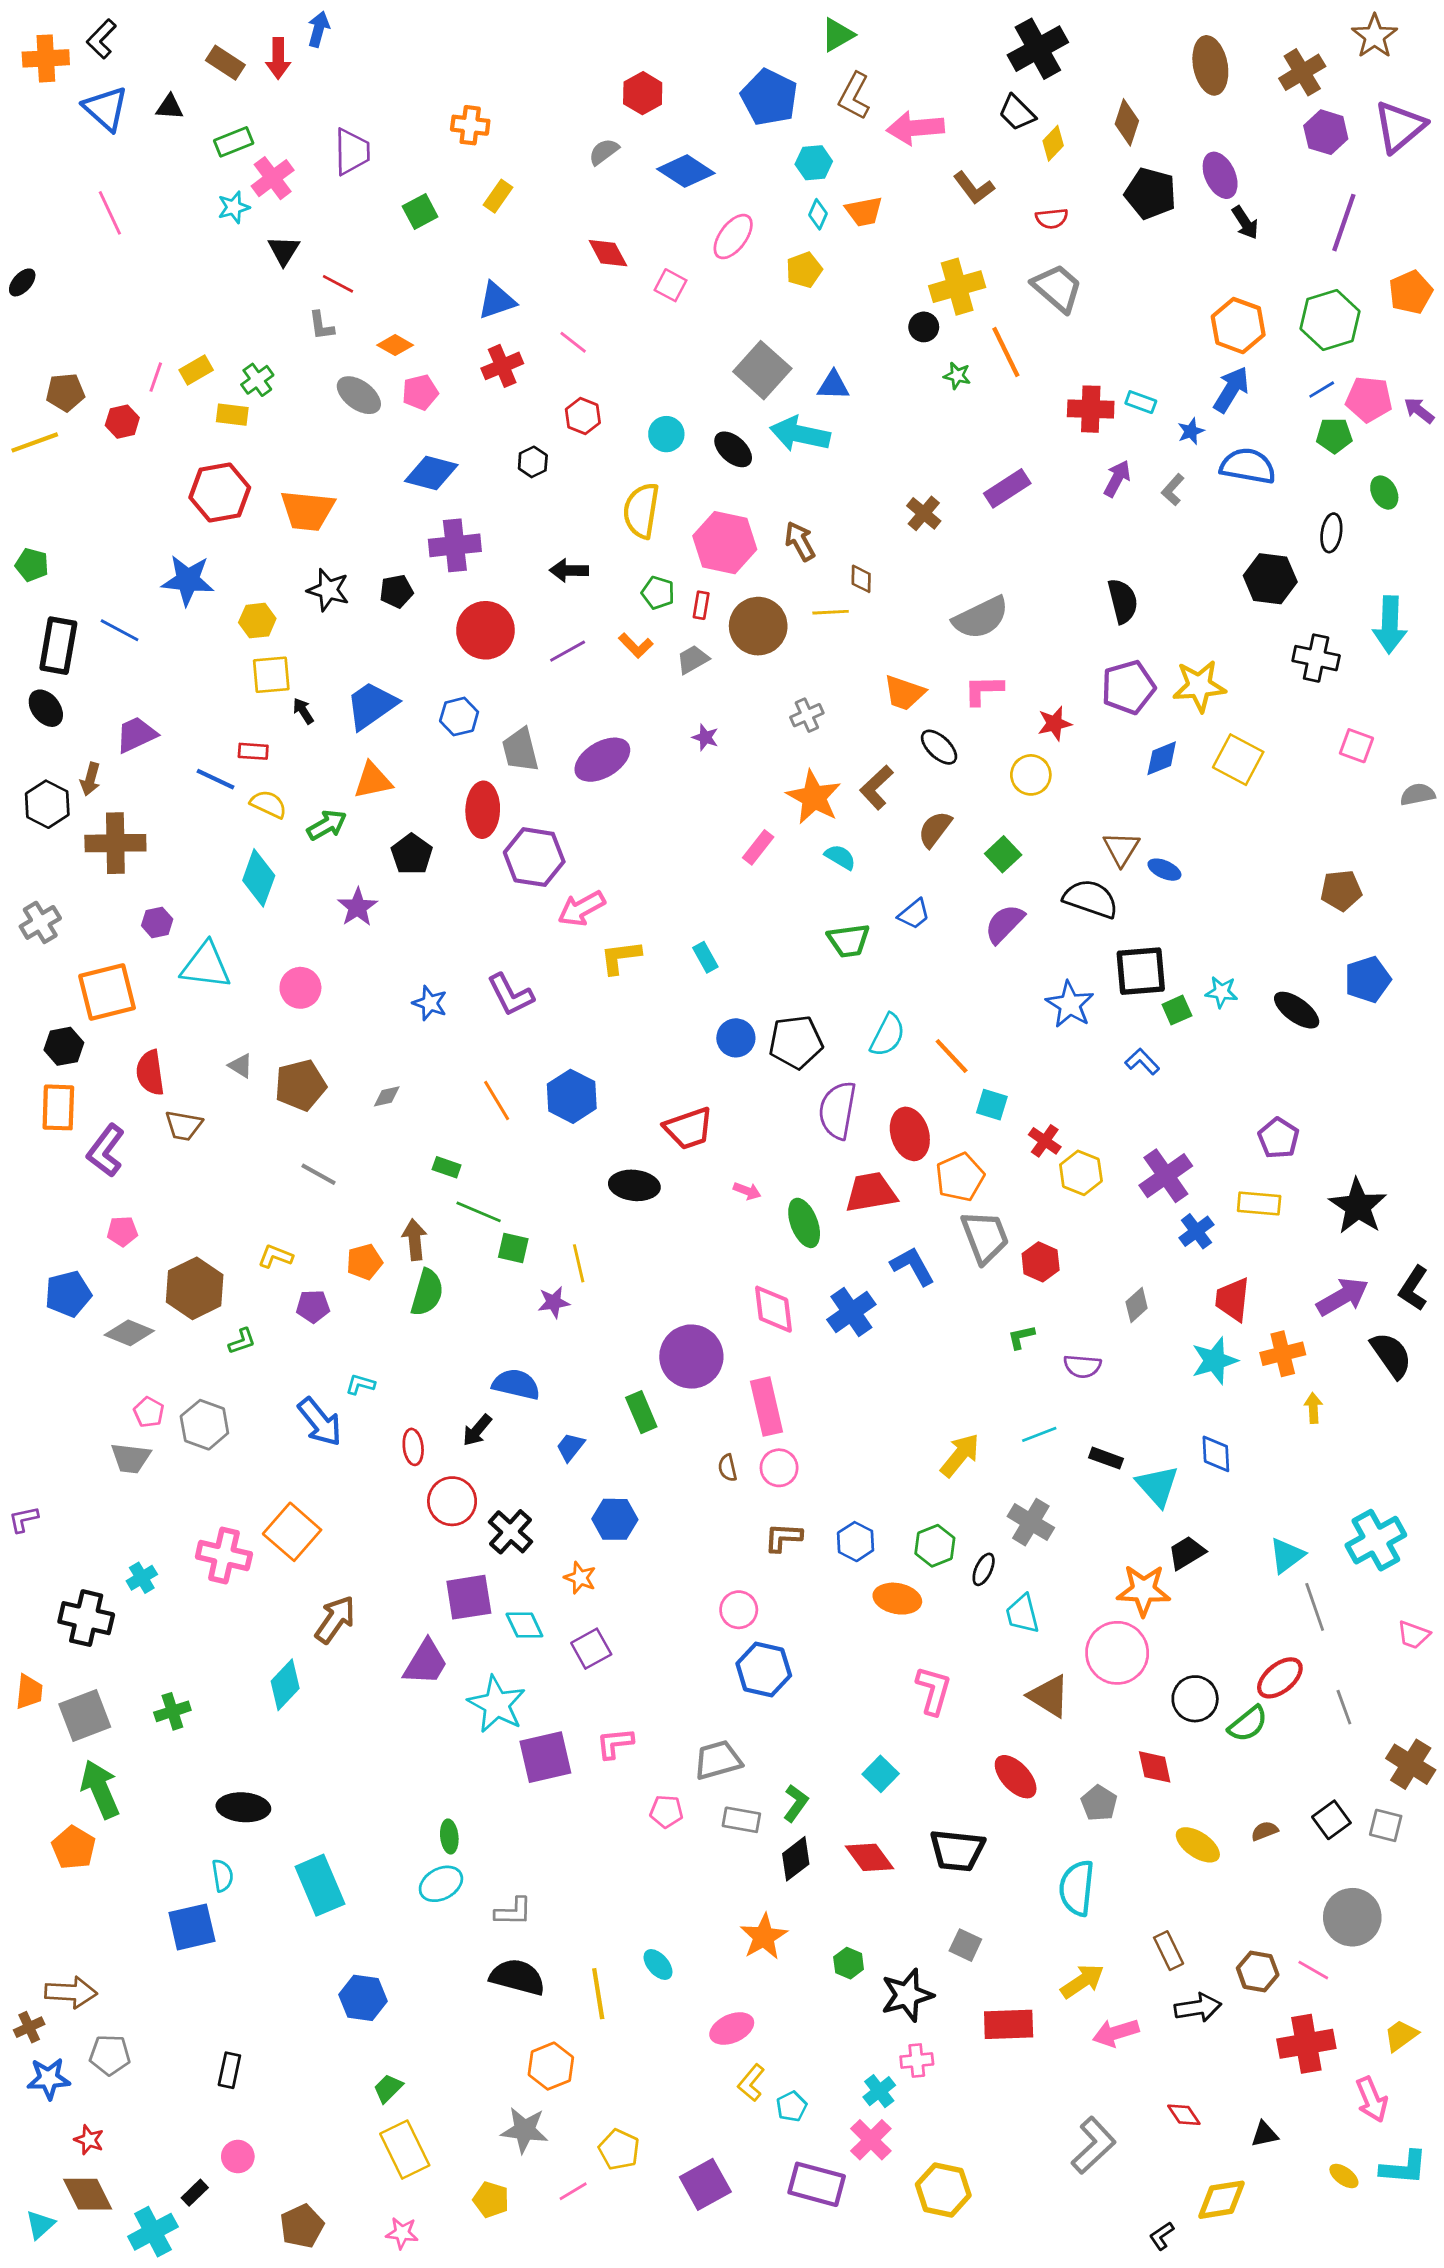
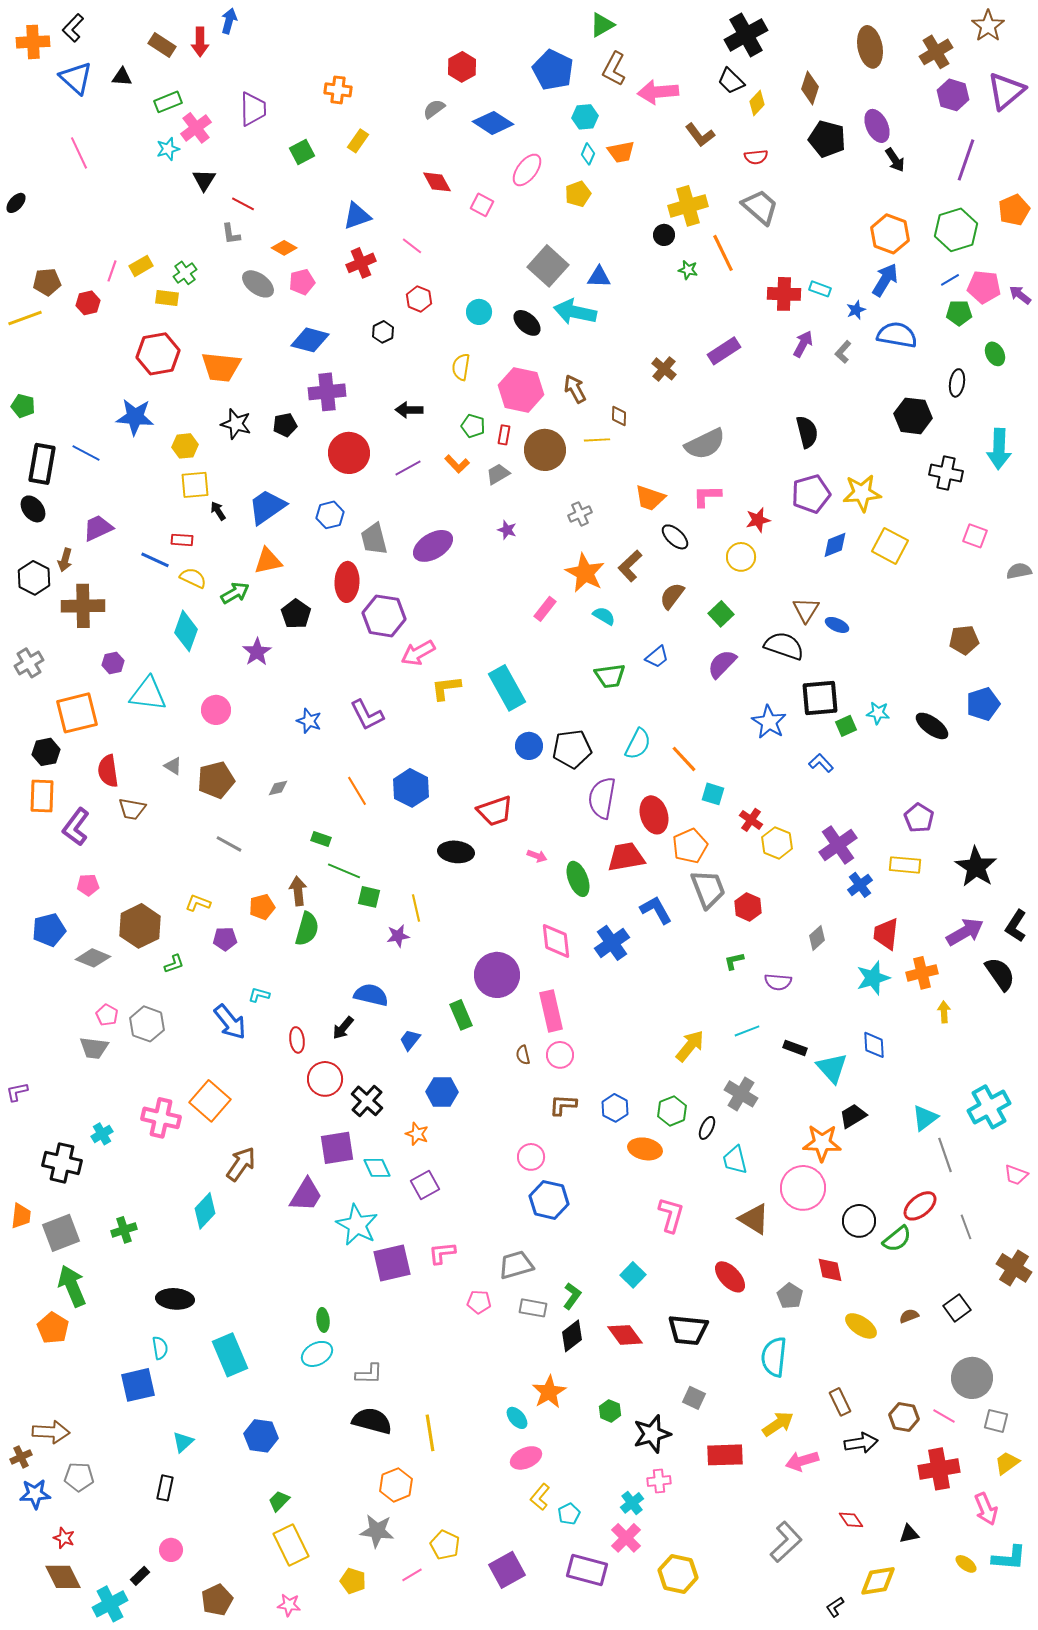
yellow semicircle: (641, 511) -> (461, 367), size x0.7
cyan rectangle: (705, 957) -> (507, 688), size x2.0
gray square: (1386, 1825) -> (996, 1421), moved
cyan ellipse: (658, 1965) -> (517, 1418), moved
cyan triangle: (40, 2225) -> (183, 1442), moved

